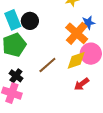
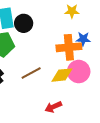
orange cross: (77, 33) -> (69, 47), turned 30
red arrow: (82, 84) -> (53, 107), moved

